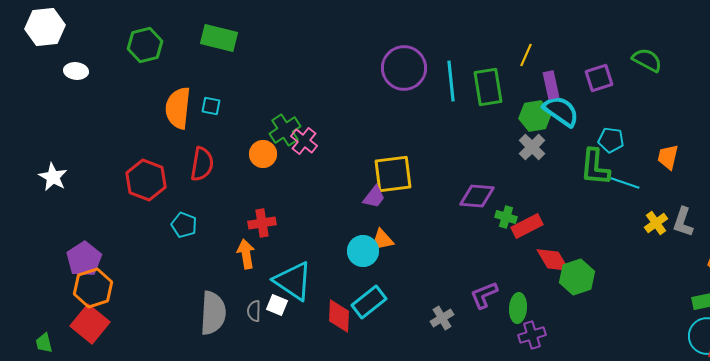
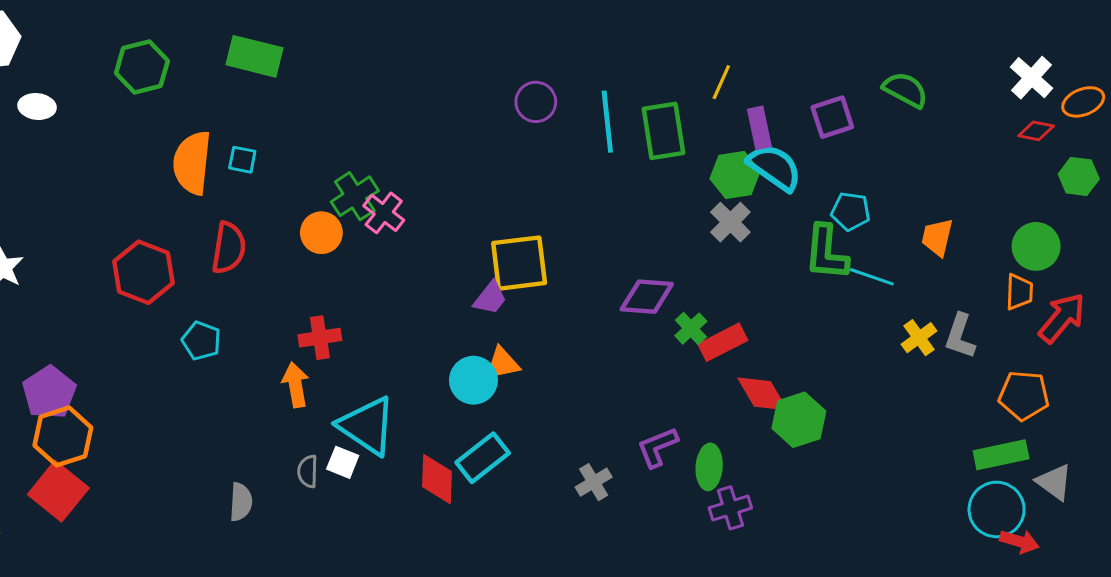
purple circle: (404, 68) -> (536, 102), size x0.6
green cross: (506, 217) -> (691, 329), turned 30
gray semicircle: (213, 313) -> (241, 502), moved, size x0.6

